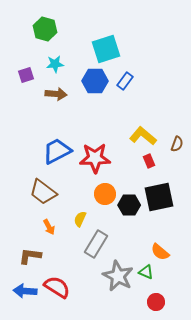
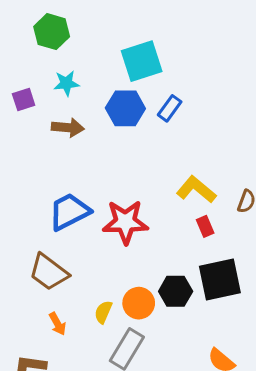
orange circle: (105, 194) -> (139, 303), moved

